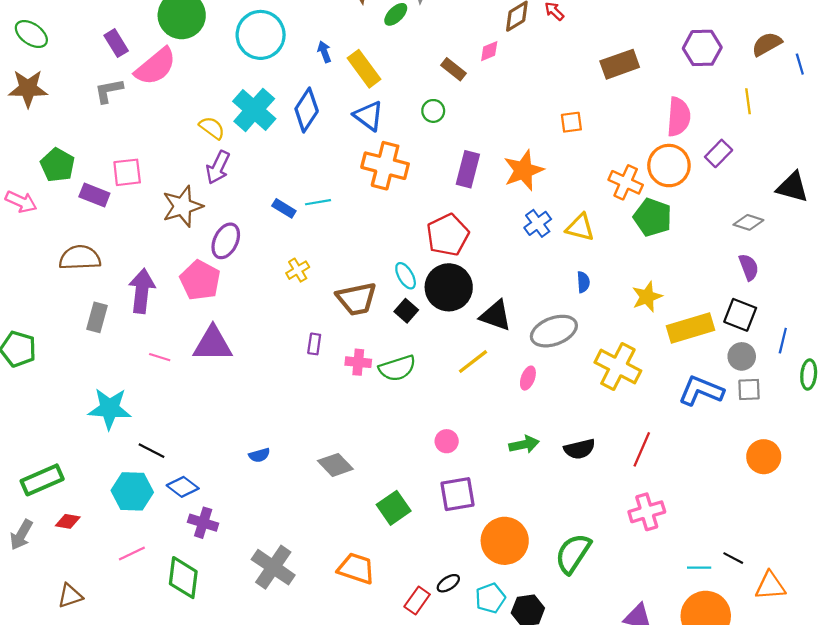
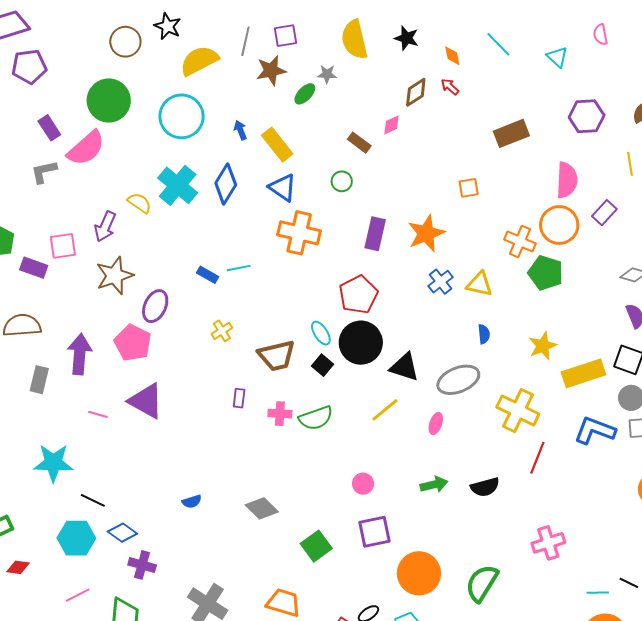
purple arrow: (218, 167) -> (105, 226), moved
purple triangle: (213, 344) -> (146, 401), turned 30
red line: (642, 449) -> (537, 458), moved

